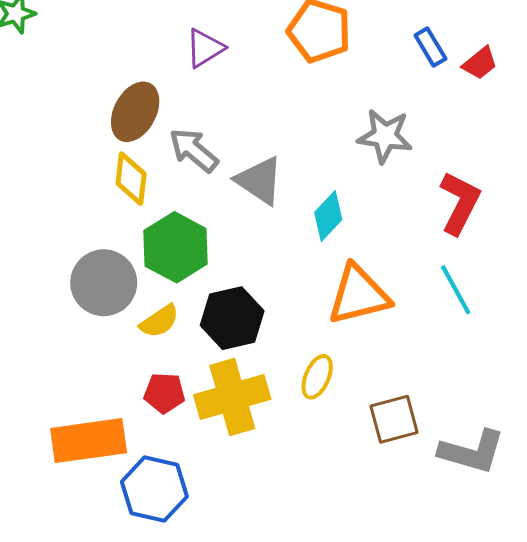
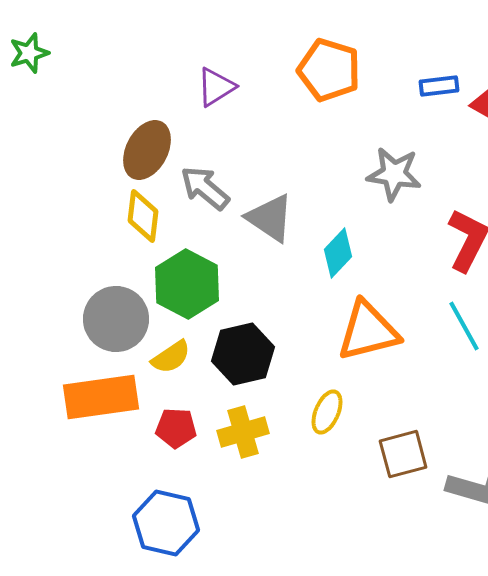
blue rectangle: (430, 47) -> (439, 86), turned -66
yellow cross: (232, 397) -> (243, 432), size x0.7
orange rectangle: (89, 441) -> (101, 397), moved

